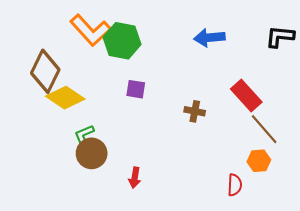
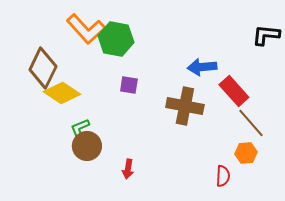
blue arrow: (209, 38) -> (202, 67), moved
brown cross: (195, 111) -> (185, 106), size x1.8

